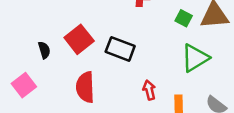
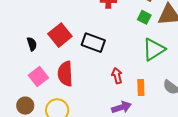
pink square: (24, 85) -> (38, 76), moved

